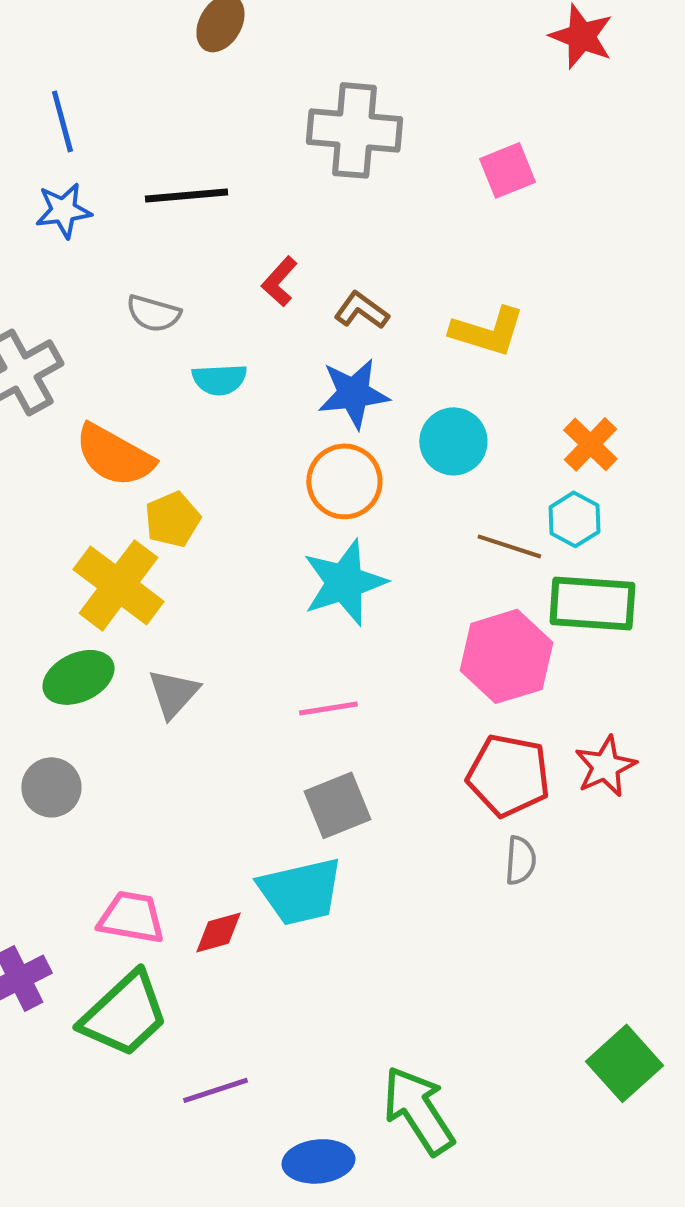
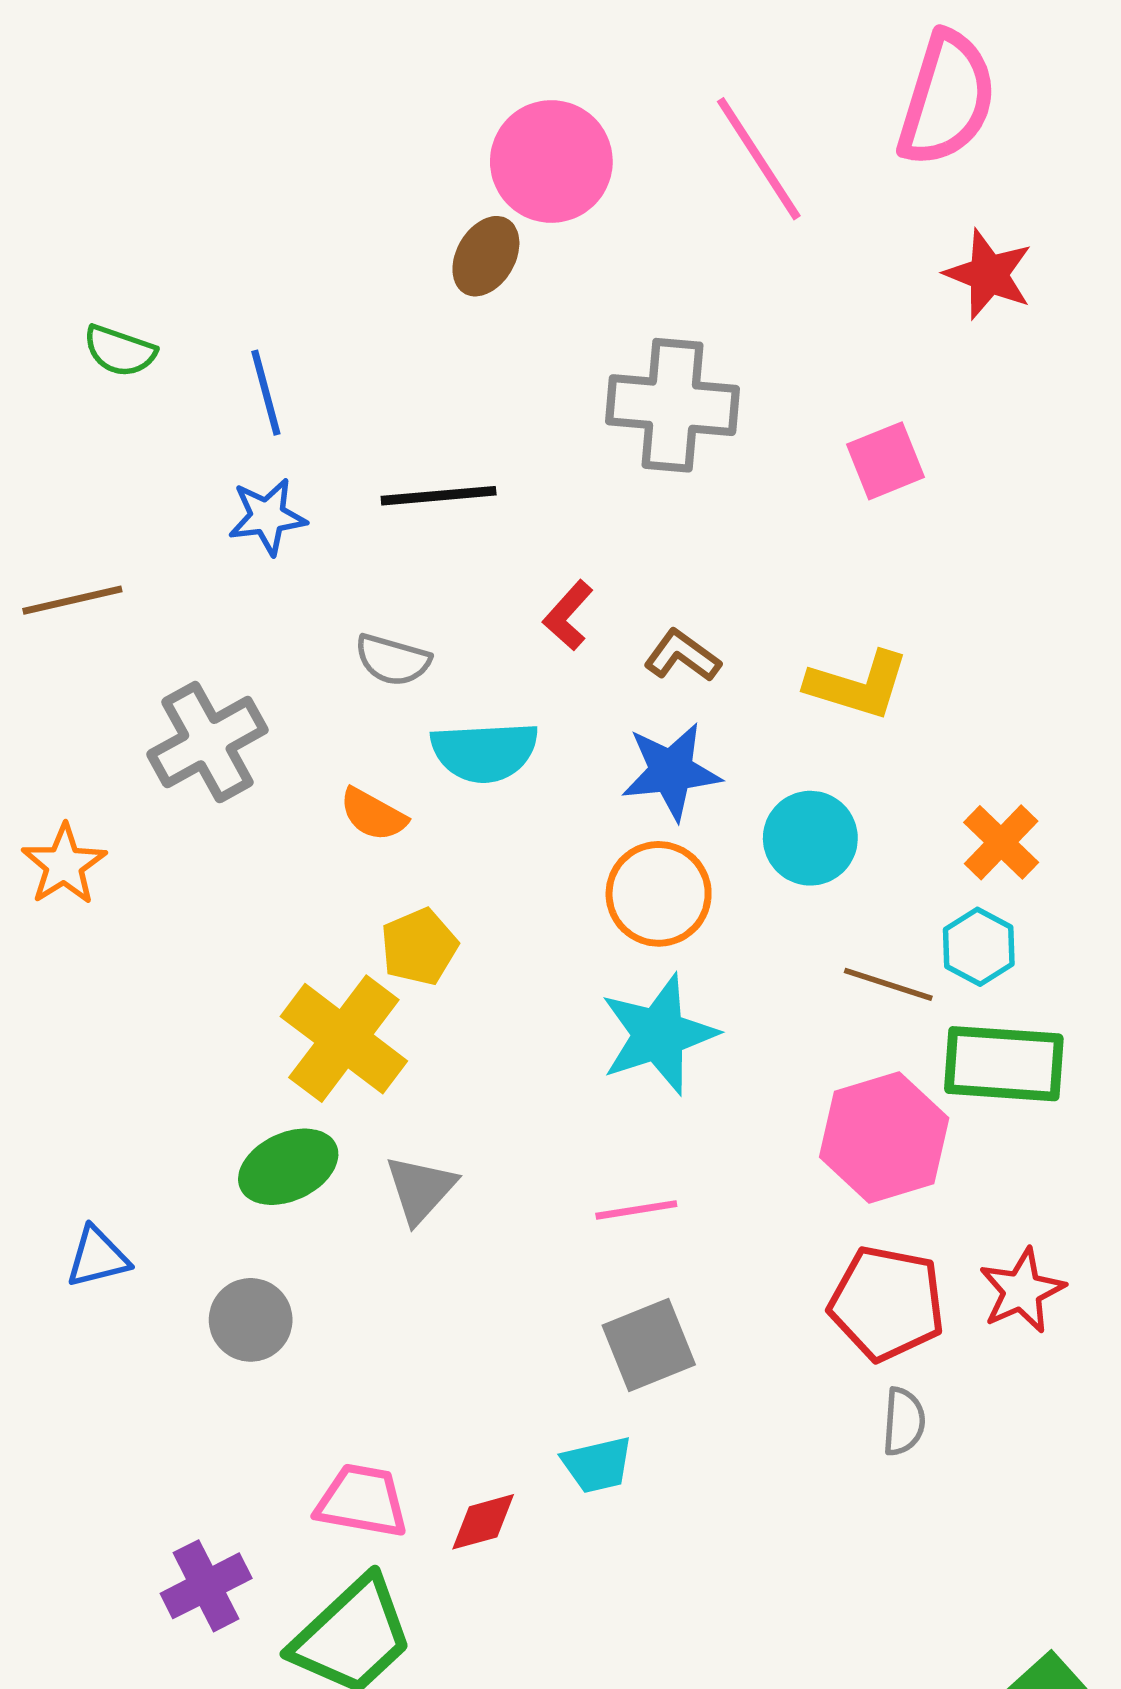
cyan semicircle: (219, 379) -> (485, 752), size x1.4
orange semicircle: (114, 455) -> (373, 814), moved, size x0.6
cyan trapezoid: (300, 891) -> (597, 1465), size x0.6

